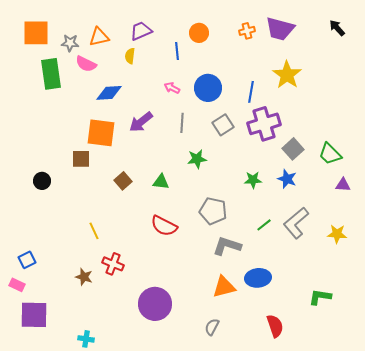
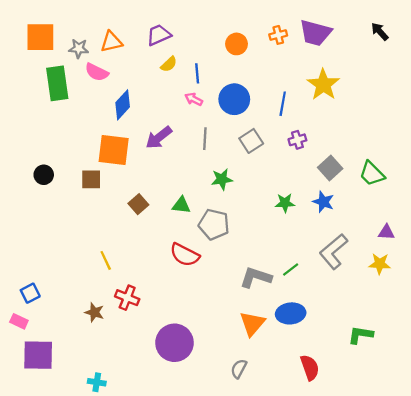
orange circle: (199, 33) -> (237, 44), moved
blue line: (177, 51) -> (197, 73), moved
yellow semicircle: (130, 56) -> (169, 64), moved, turned -140
blue diamond: (109, 93) -> (123, 105), turned -44
purple cross: (264, 124) -> (297, 140), size x0.5
black circle: (42, 181) -> (44, 175), moved
purple triangle: (343, 185) -> (386, 232), moved
gray pentagon: (213, 211) -> (214, 224), moved
green line: (264, 225) -> (291, 269), moved
orange triangle: (224, 287) -> (252, 324), turned -35

